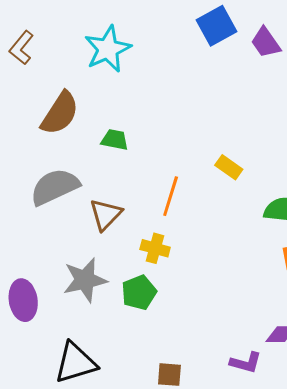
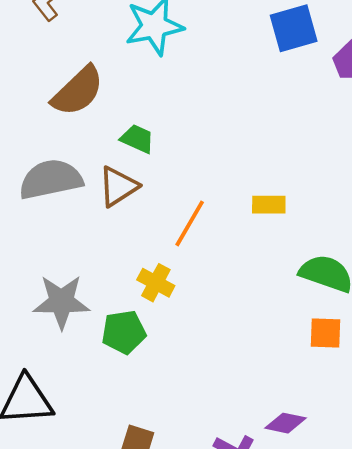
yellow rectangle: (229, 167) -> (269, 205), turned -48
brown triangle: (106, 214) -> (118, 186), moved

